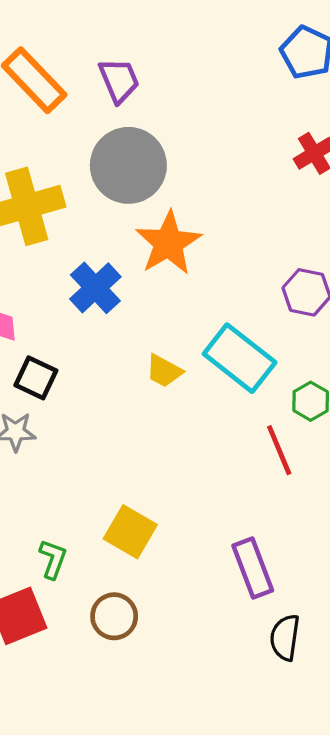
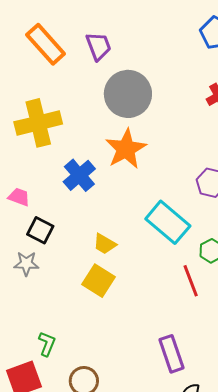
gray circle: (128, 165) -> (128, 94), moved
yellow trapezoid: (164, 371) -> (105, 244), moved
yellow square: (130, 532) -> (98, 281), moved

